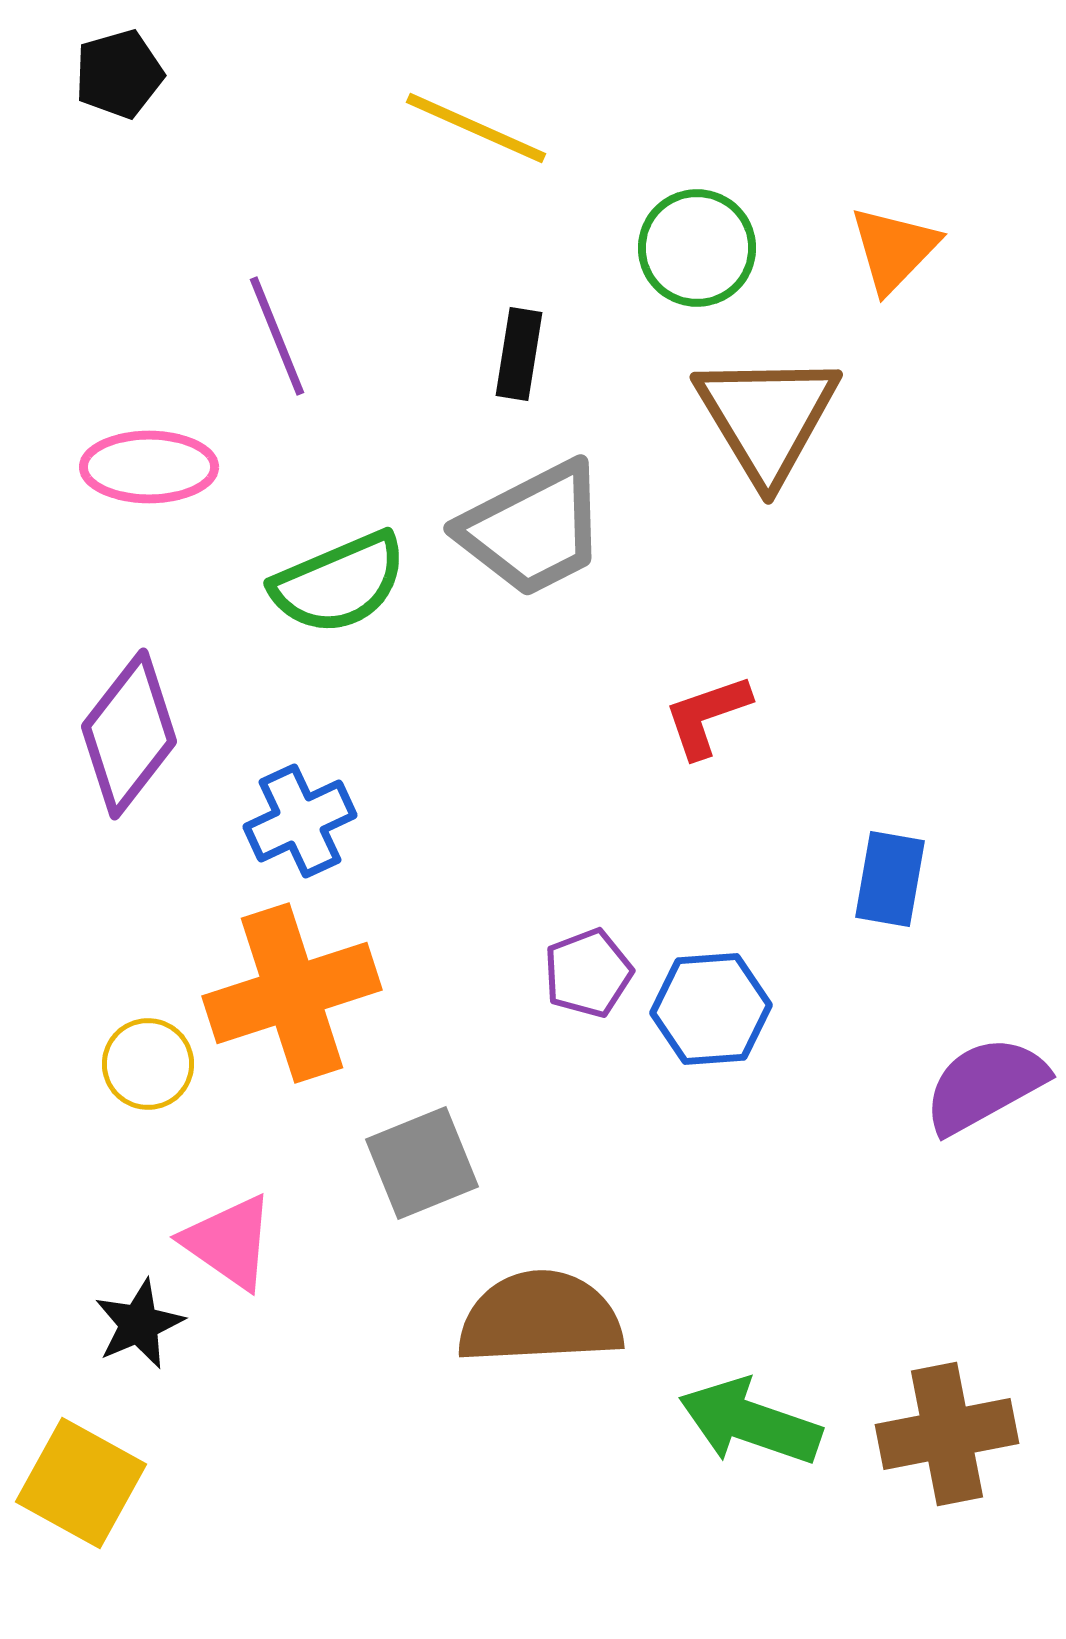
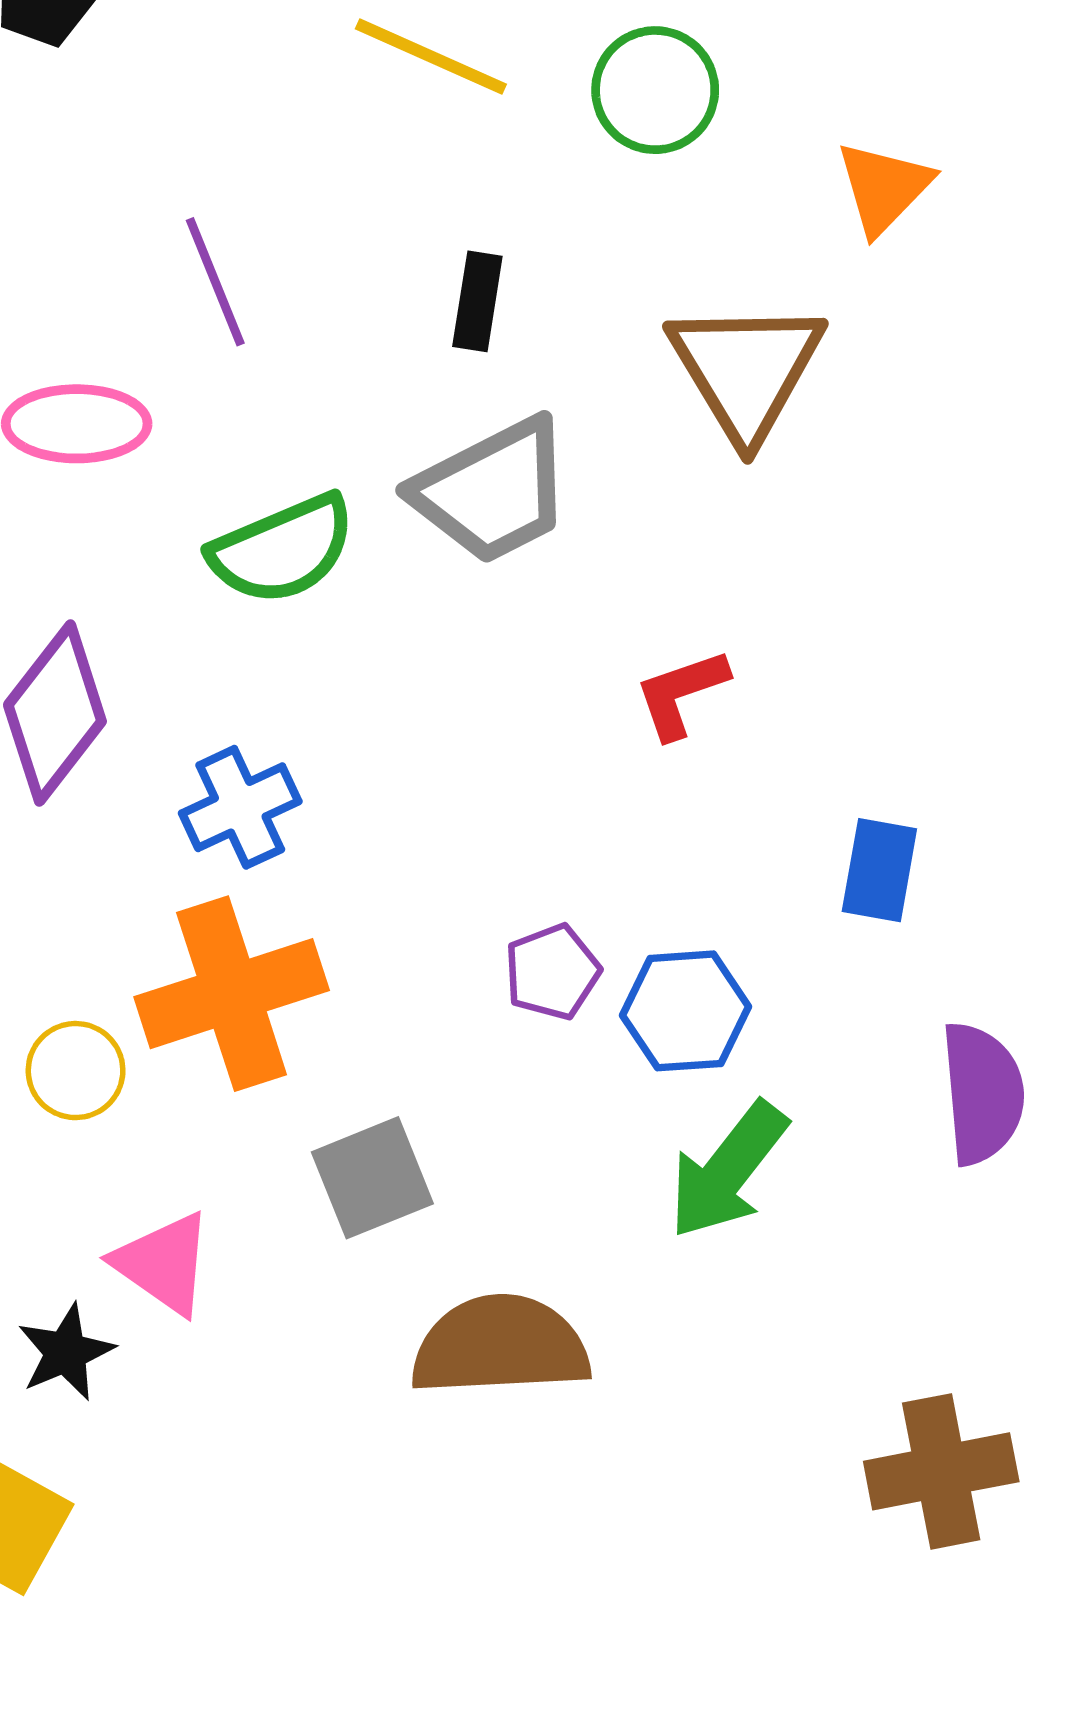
green circle: (697, 248) -> (655, 90), moved
purple semicircle: (985, 1085) -> (982, 1093), turned 114
green arrow: (750, 1422) -> (728, 1170), moved, turned -71

